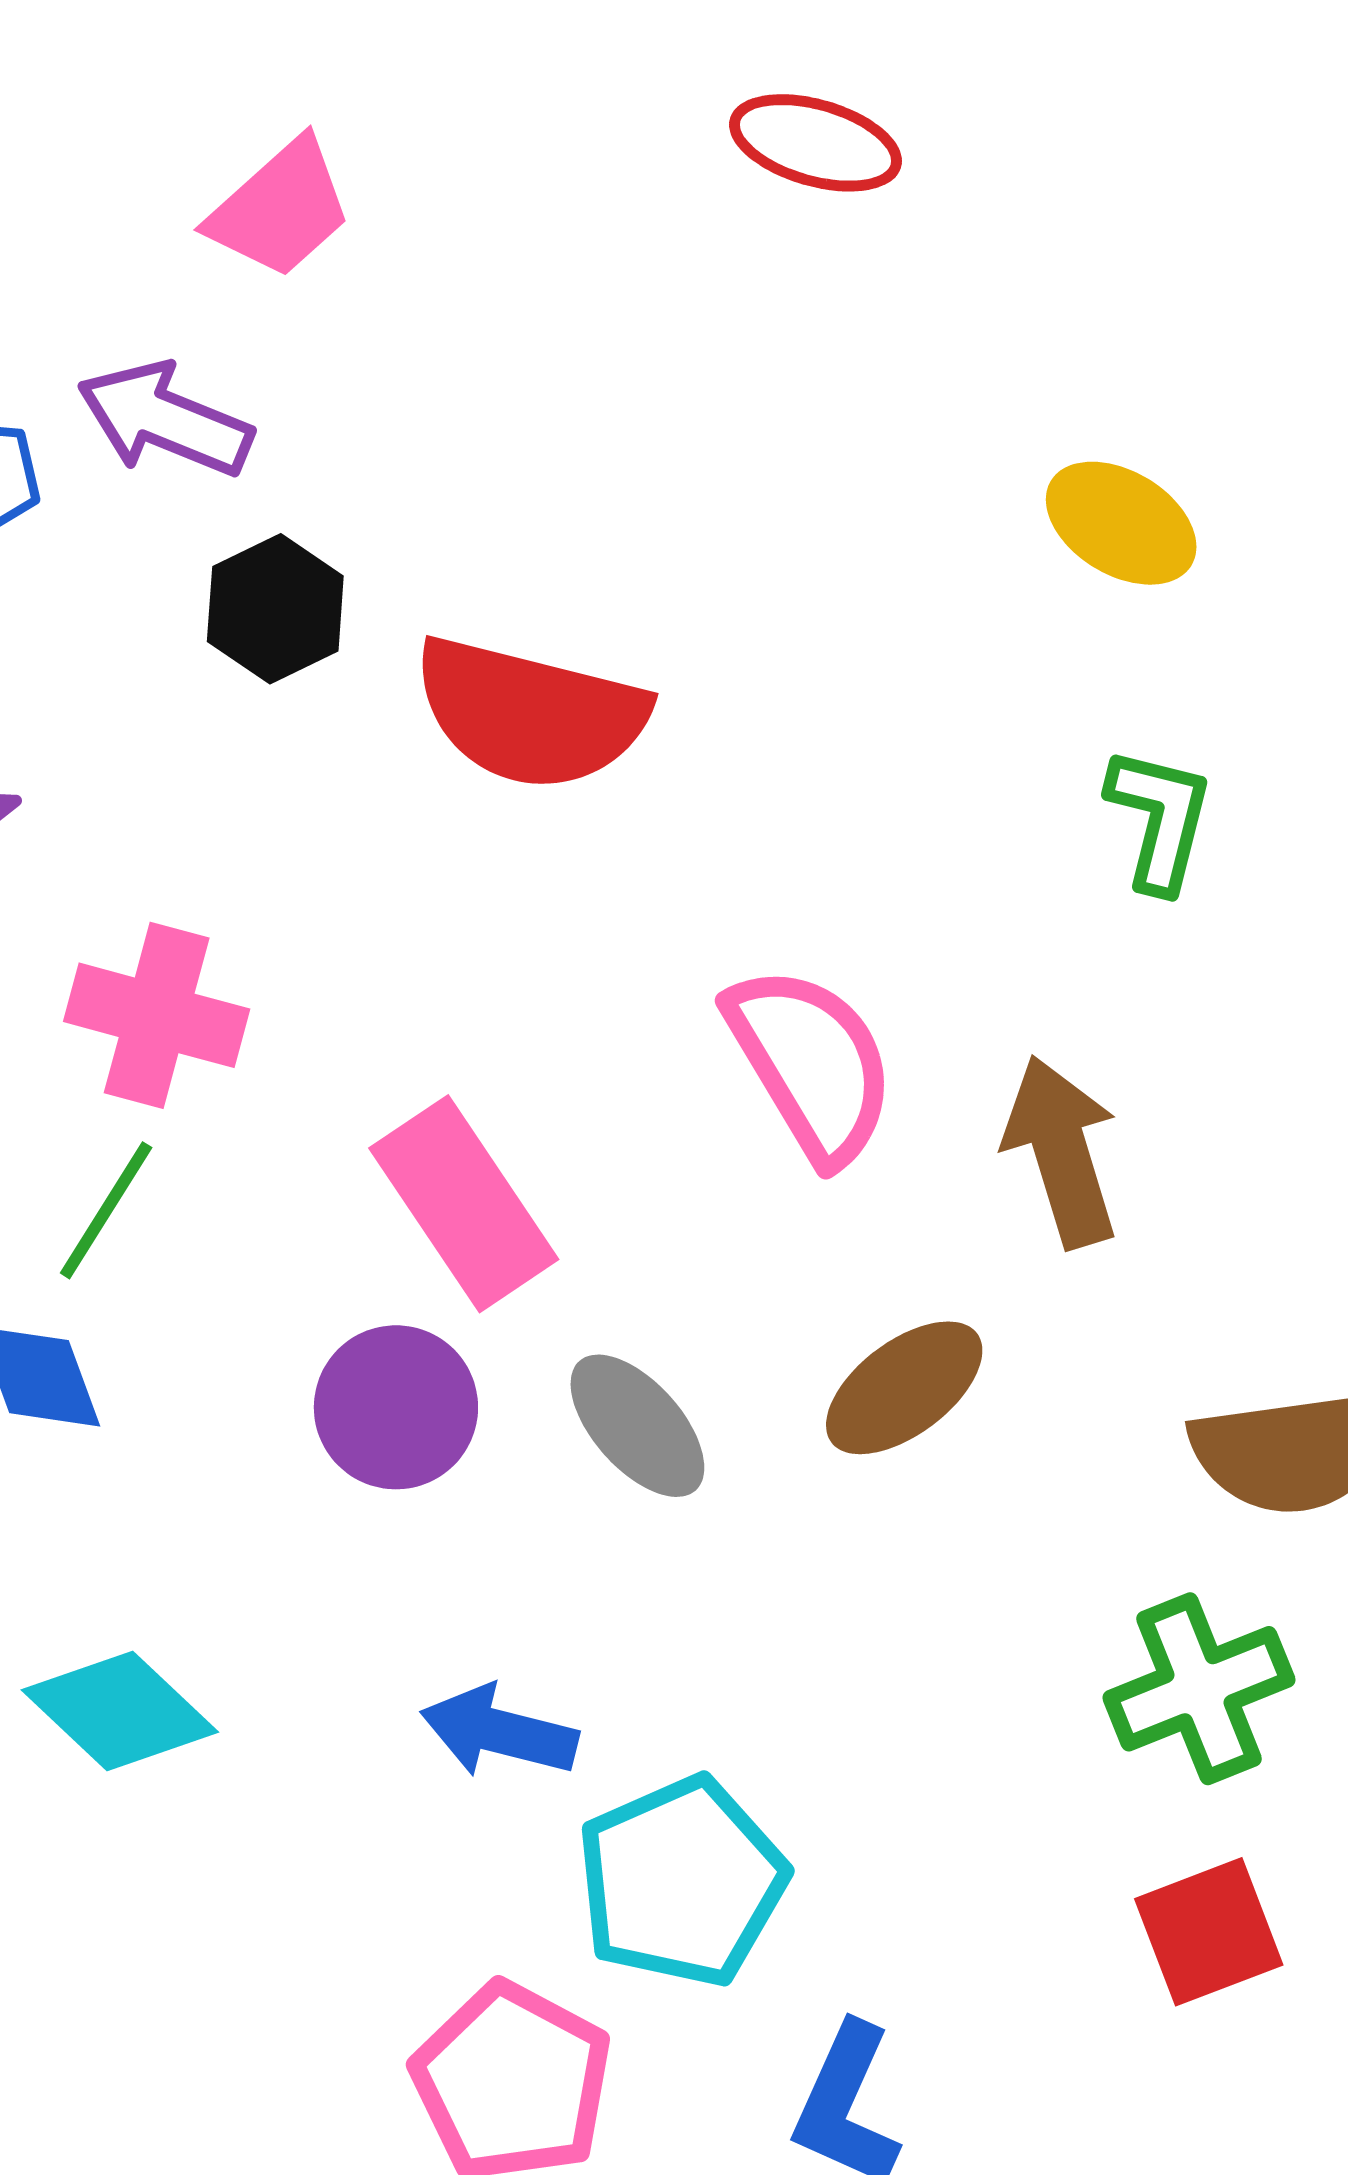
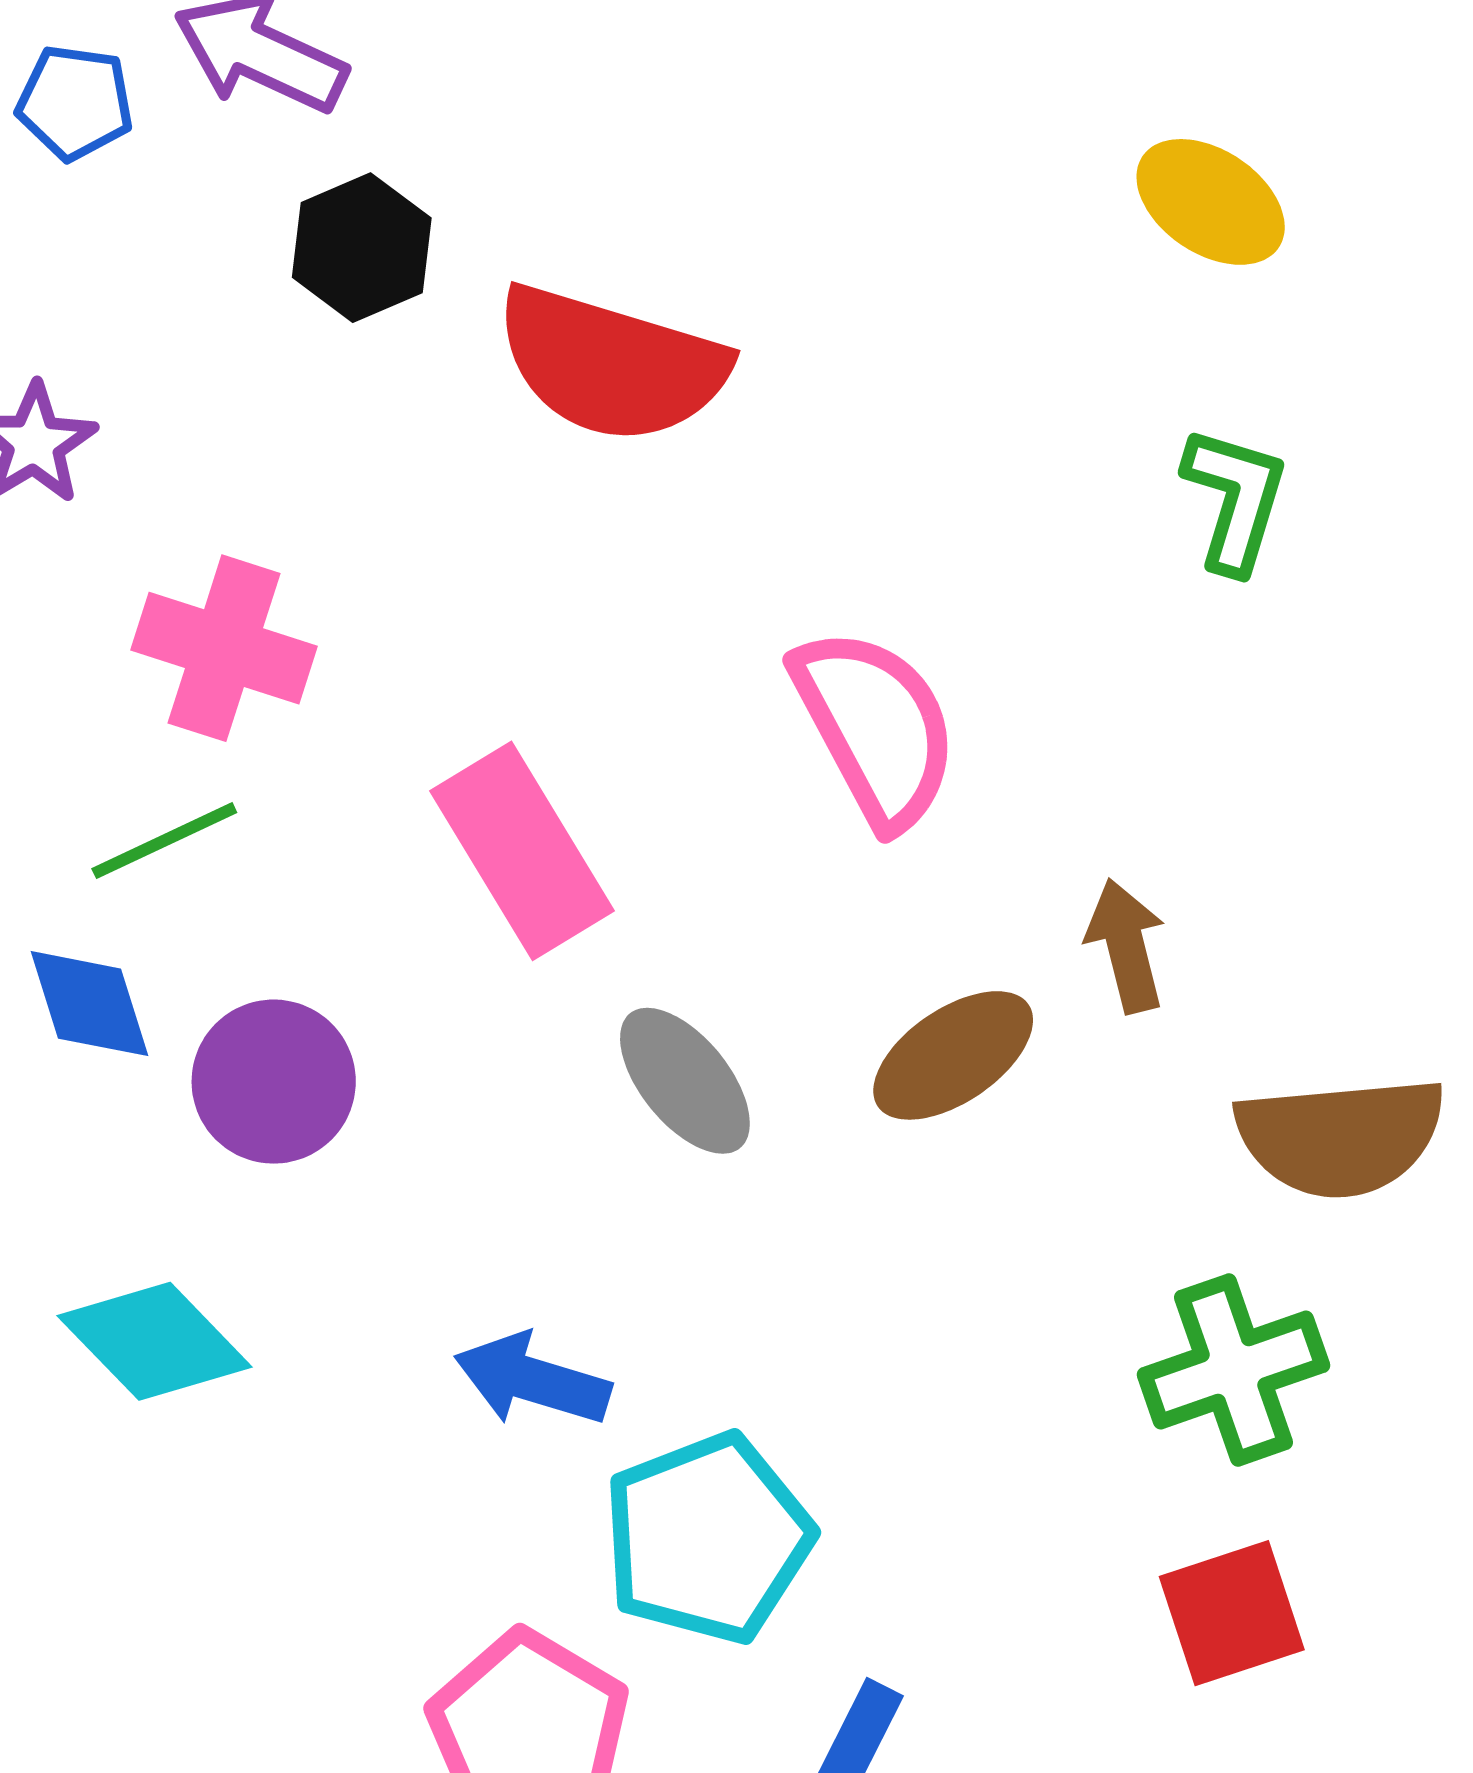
brown arrow: (1062, 1152) -> (1126, 946), moved, size x0.7
green line: (106, 1210) -> (164, 841), turned 30
purple circle: (396, 1407) -> (274, 1082), moved

